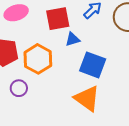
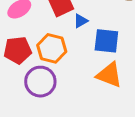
purple circle: (19, 88) -> (40, 82), size x1.8

